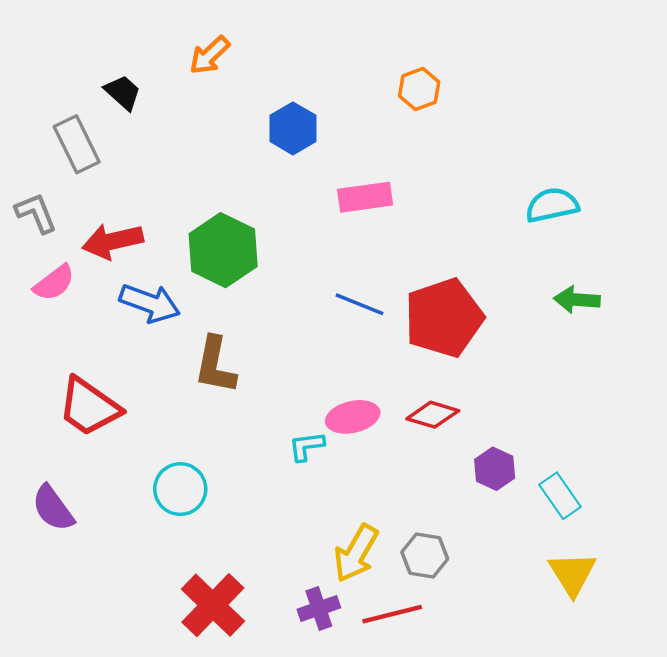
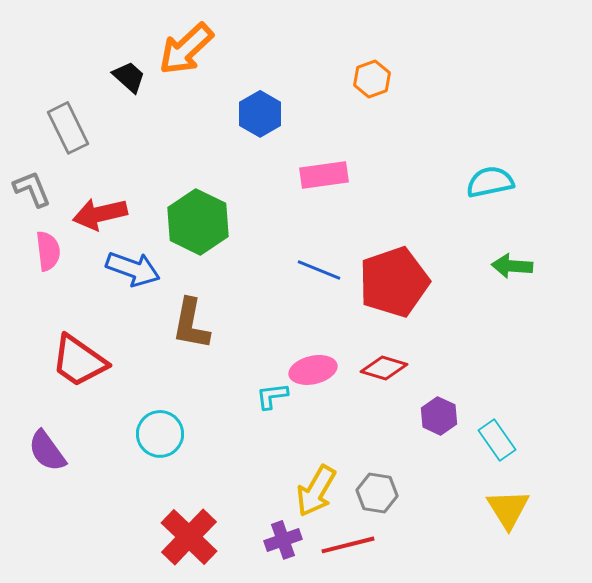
orange arrow: (210, 55) -> (186, 49), size x1.5
black trapezoid: (123, 92) -> (129, 77), moved
pink semicircle: (54, 283) -> (48, 251), turned -60

